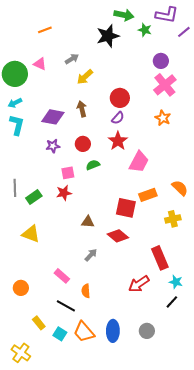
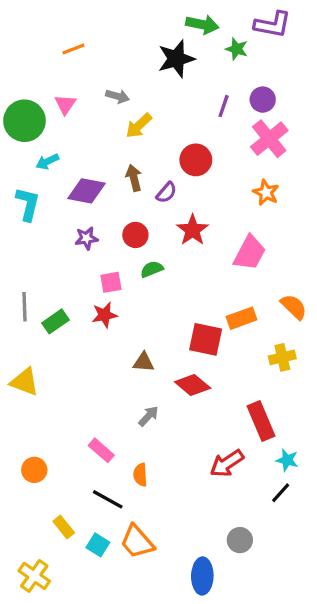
purple line: (184, 32) -> (224, 106), moved, turned -32
gray arrow: (72, 59) -> (117, 96), turned 48
pink triangle: (40, 64) -> (65, 104), turned 40
cyan arrow: (15, 103) -> (47, 162), moved
purple semicircle: (118, 118) -> (166, 193), moved
pink trapezoid: (139, 162) -> (250, 253), moved
yellow triangle: (31, 234) -> (24, 382), moved
blue ellipse: (113, 331) -> (202, 576), moved

